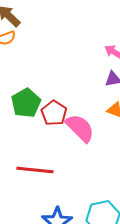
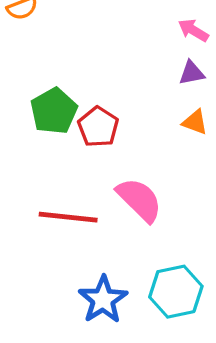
pink semicircle: (80, 128) -> (139, 200), moved

